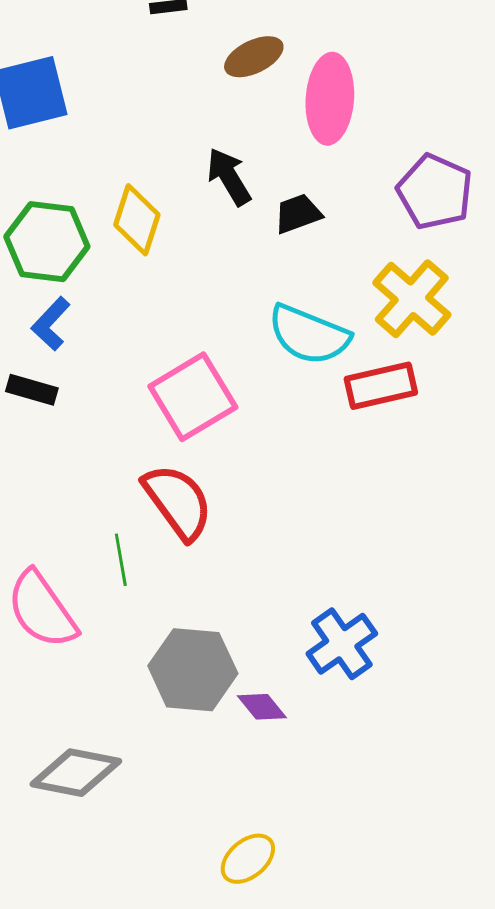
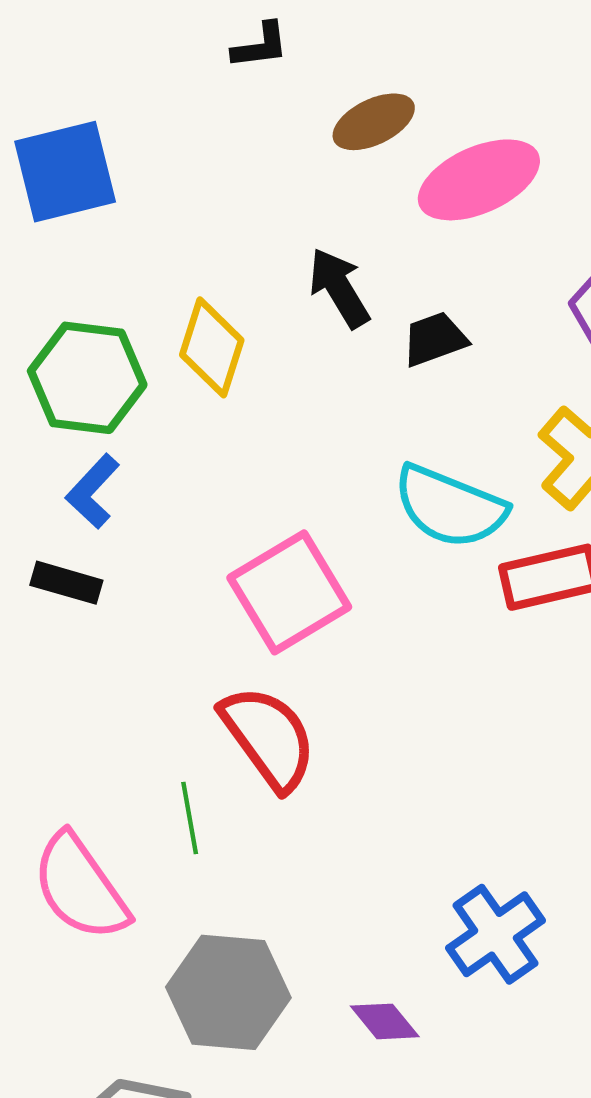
pink ellipse: (330, 99) -> (479, 180), turned 62
gray hexagon: (193, 670) -> (228, 992), moved

